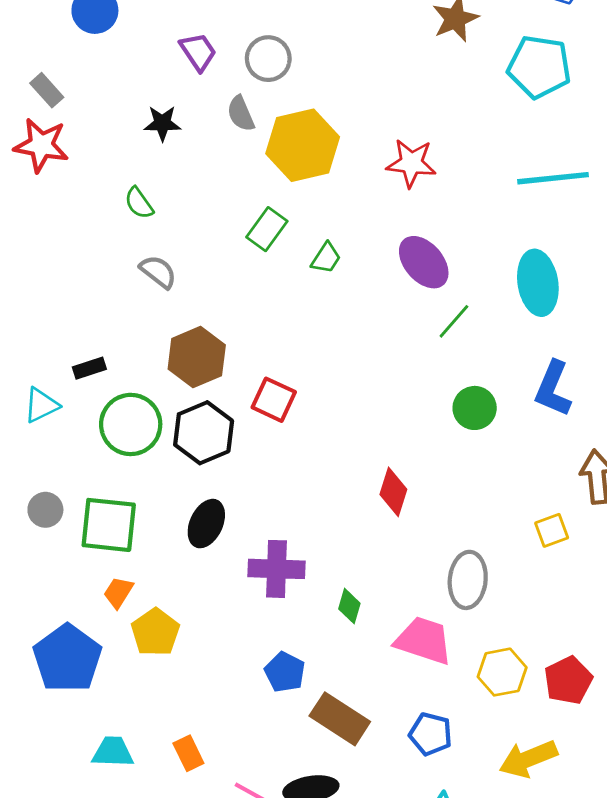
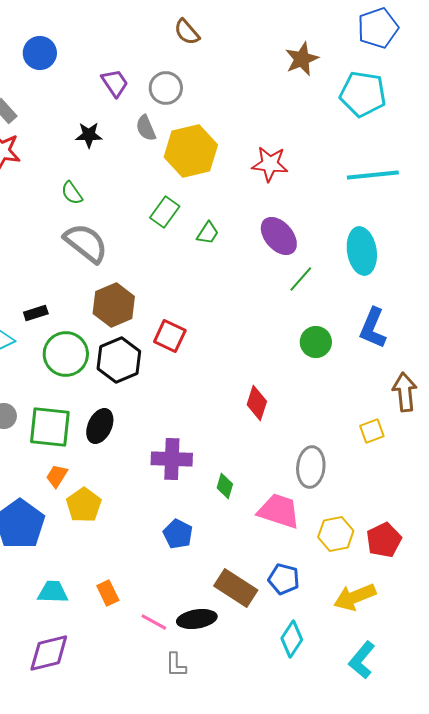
gray semicircle: (158, 272) -> (86, 243), size x1.6
black ellipse: (206, 524) -> (100, 426), moved
brown rectangle: (340, 719) -> (236, 588), moved

